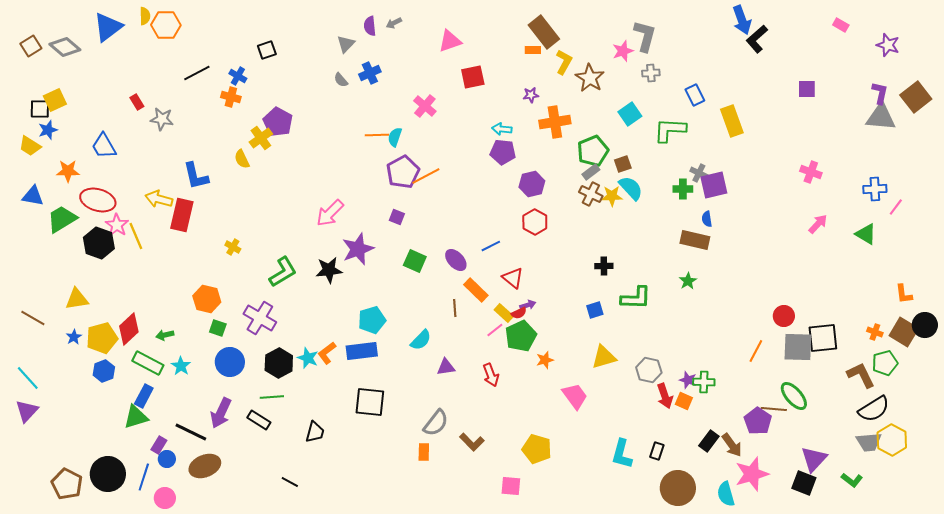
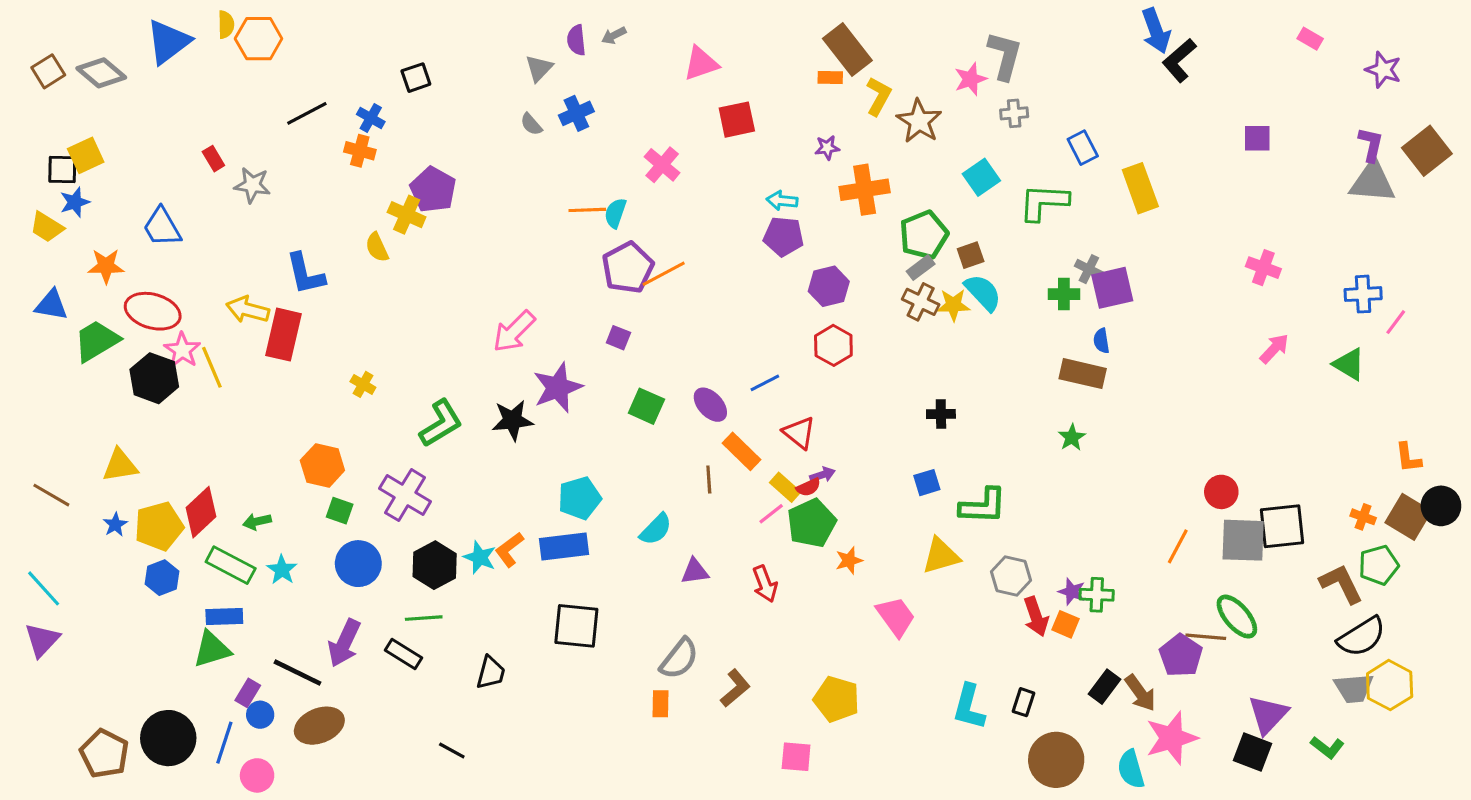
yellow cross: (261, 138) -> (407, 215), turned -30
green L-shape: (636, 298) -> (983, 506), moved
blue rectangle: (144, 396) -> (224, 617), turned 60
brown L-shape: (472, 442) -> (735, 688), turned -85

